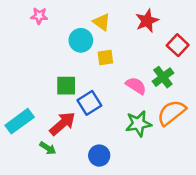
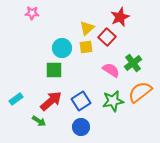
yellow triangle: (102, 22) -> (87, 28), moved, turned 42
cyan circle: (81, 40) -> (62, 48), moved
red square: (178, 45) -> (107, 37), moved
blue square: (89, 103) -> (81, 101), moved
cyan rectangle: (20, 121) -> (16, 99), size x0.6

